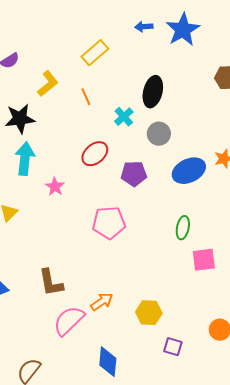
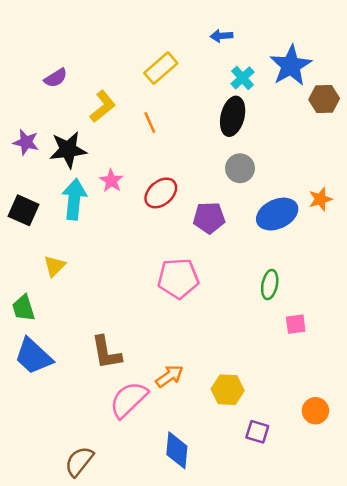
blue star: (183, 30) -> (291, 66), moved
cyan cross: (124, 117) -> (242, 78), moved
pink star: (55, 187) -> (111, 181), moved
pink square: (204, 260) -> (296, 324), size x0.7

